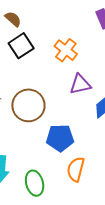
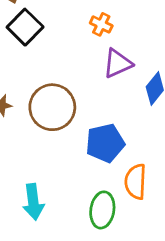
orange cross: (66, 50) -> (101, 24), moved, size x0.7
green ellipse: (35, 183) -> (102, 210), moved, turned 35

